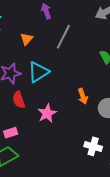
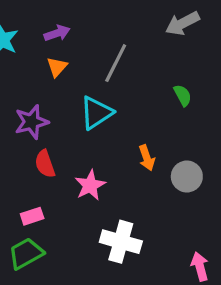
purple arrow: (46, 11) -> (57, 33), moved, turned 91
cyan triangle: (38, 72) -> (96, 113), moved
white cross: (93, 146) -> (121, 242), moved, size x1.4

